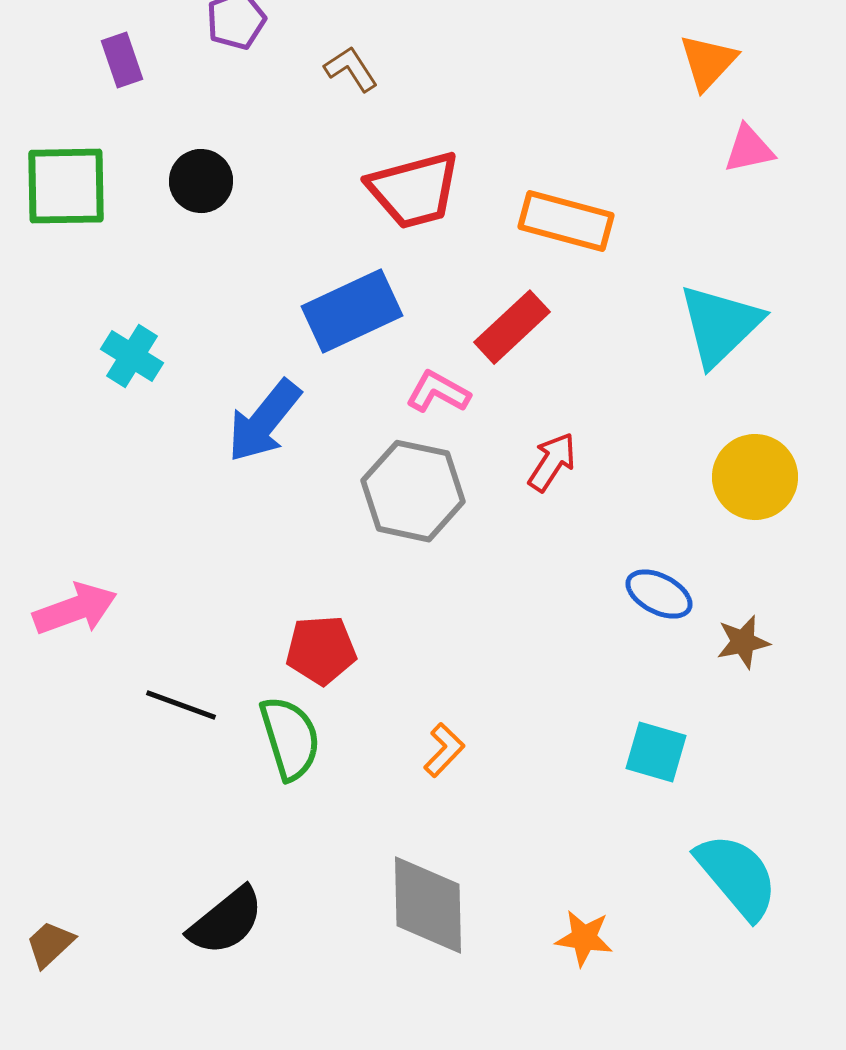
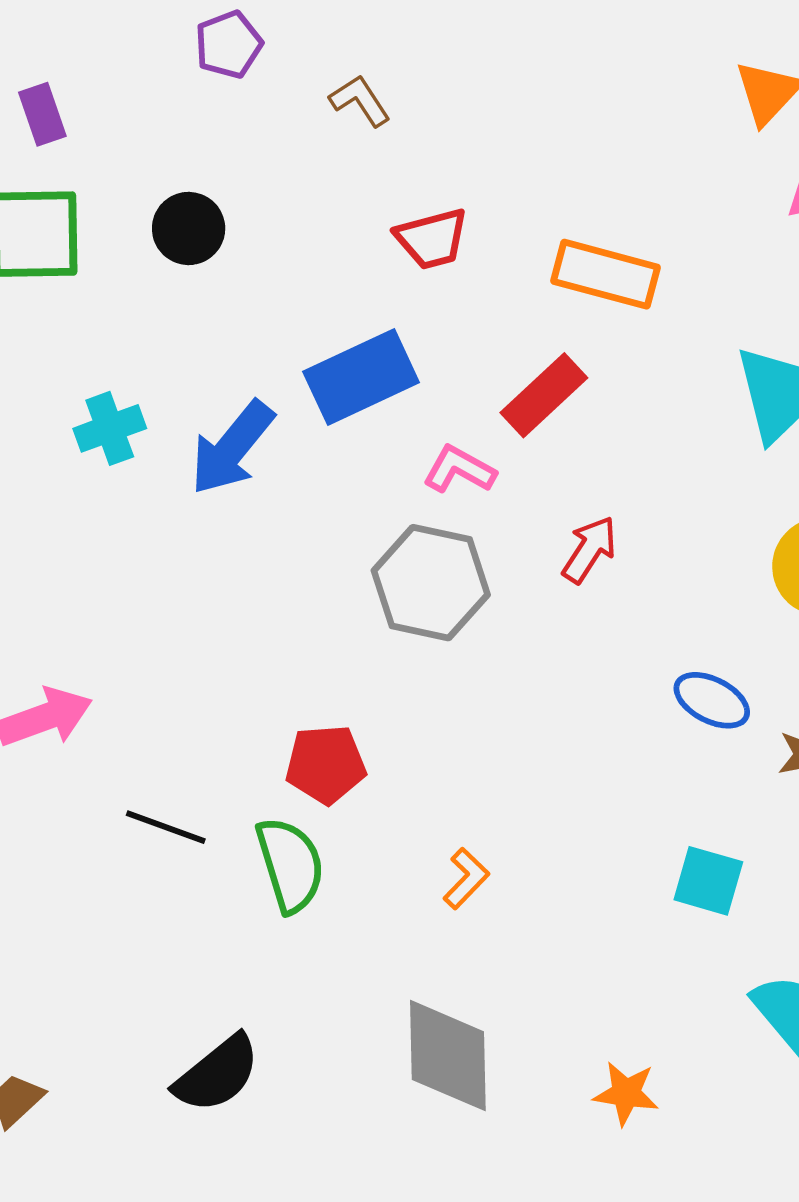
purple rectangle: (122, 60) -> (42, 114), moved
red trapezoid: (414, 190) -> (432, 239), size x0.7
cyan cross: (132, 356) -> (110, 428), turned 38
blue arrow: (264, 421) -> (232, 448), moved

